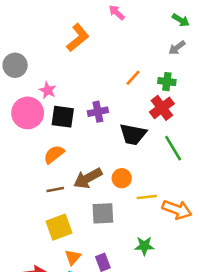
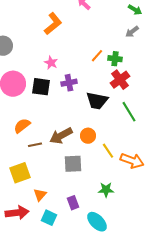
green cross: (167, 82) -> (115, 59), moved
pink star: (48, 90) -> (51, 63), moved
orange semicircle: (54, 154) -> (22, 126), moved
yellow line: (147, 197) -> (108, 151), turned 63
yellow square: (59, 227) -> (20, 173), moved
orange triangle: (73, 257) -> (40, 195), moved

